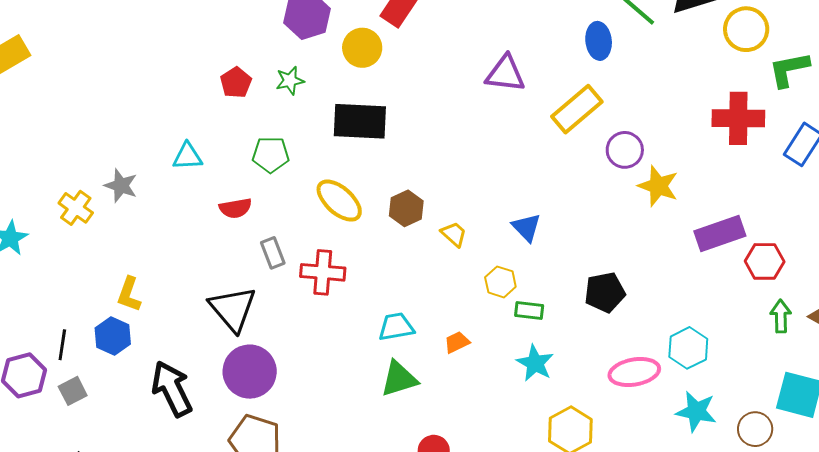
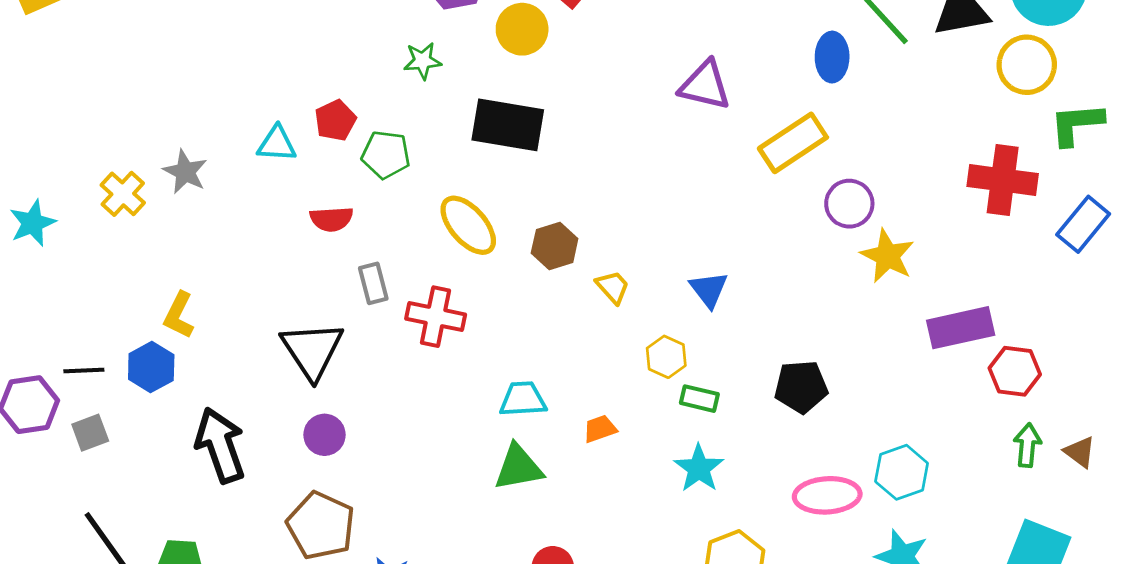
red pentagon: (236, 83) -> (335, 120), moved
black line: (62, 345) -> (84, 371), turned 72
purple circle: (250, 372) -> (325, 435), size x0.6

